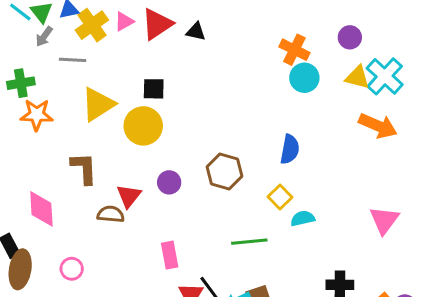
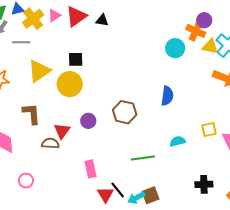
orange cross: (294, 50) -> (196, 31), moved
yellow square: (280, 197) -> (209, 129), moved, turned 35

